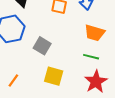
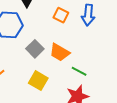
orange trapezoid: (95, 33) -> (60, 52), moved

